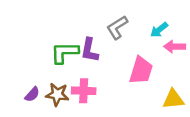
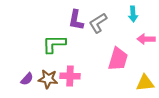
cyan arrow: (159, 30) -> (133, 14), moved, turned -56
purple L-shape: (90, 50) -> (76, 20), moved

